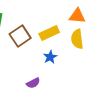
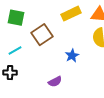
yellow rectangle: (49, 33) -> (71, 14), moved

